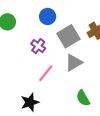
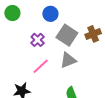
gray square: (68, 36) -> (67, 35), turned -35

